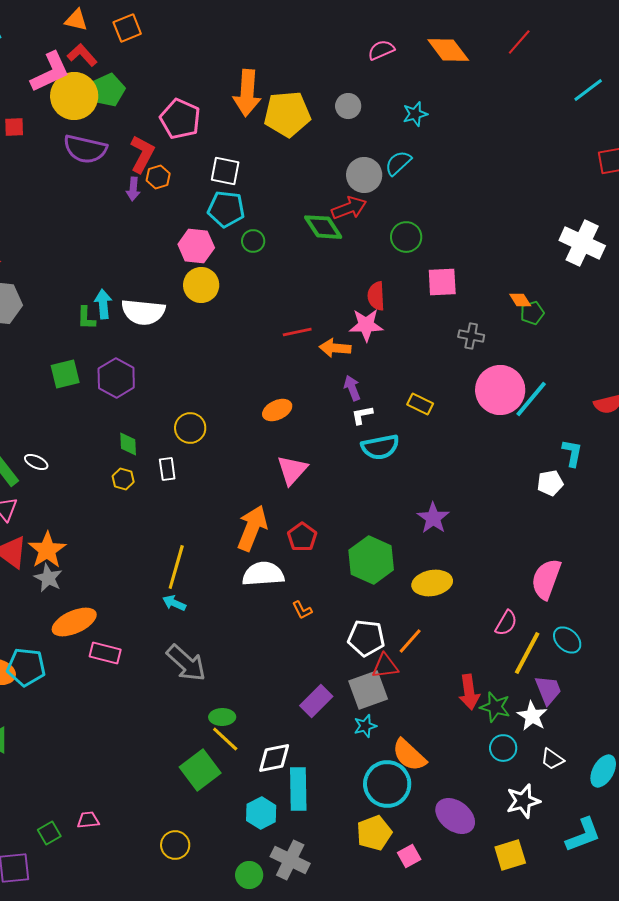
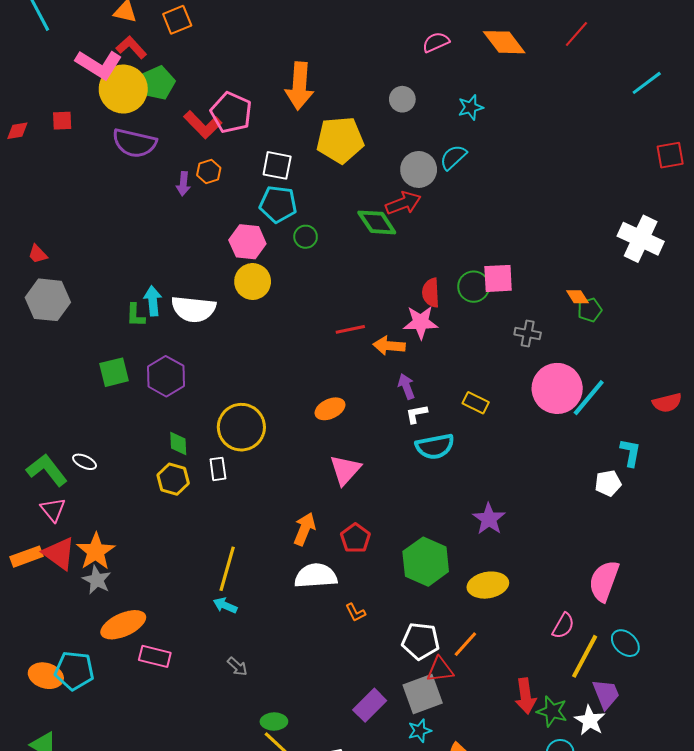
pink L-shape: (50, 72) -> (99, 65), turned 57
yellow pentagon: (287, 114) -> (340, 140), moved
red L-shape: (142, 154) -> (203, 125), moved, turned 108
green circle: (406, 237) -> (474, 287), moved
yellow circle: (190, 428) -> (241, 427), size x1.5
yellow hexagon: (123, 479) -> (173, 479), size x1.4
orange arrow: (252, 528) -> (305, 529), size x0.7
gray arrow: (186, 663) -> (237, 667), size x0.5

